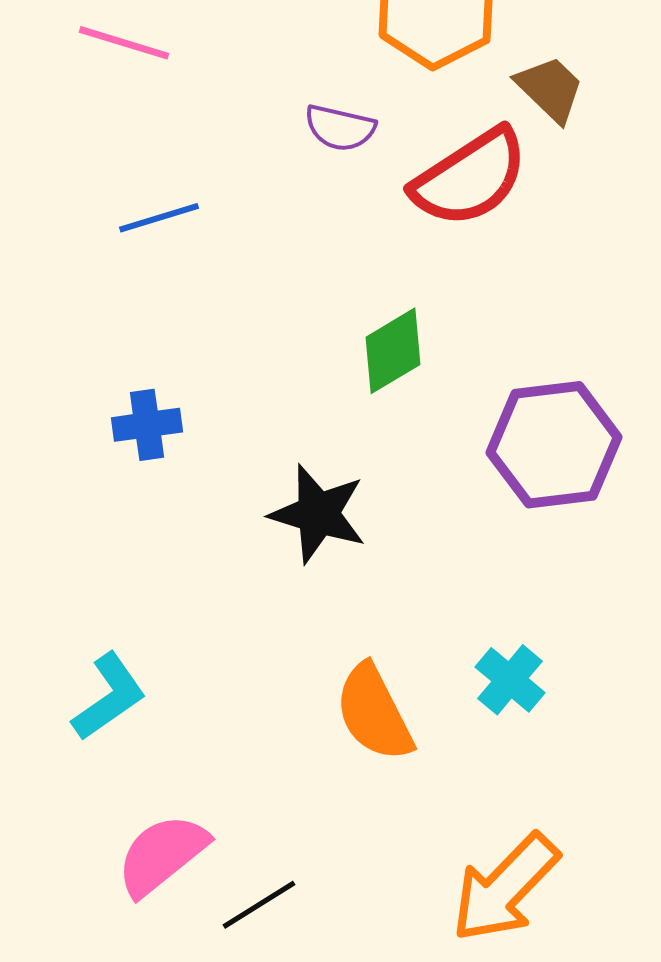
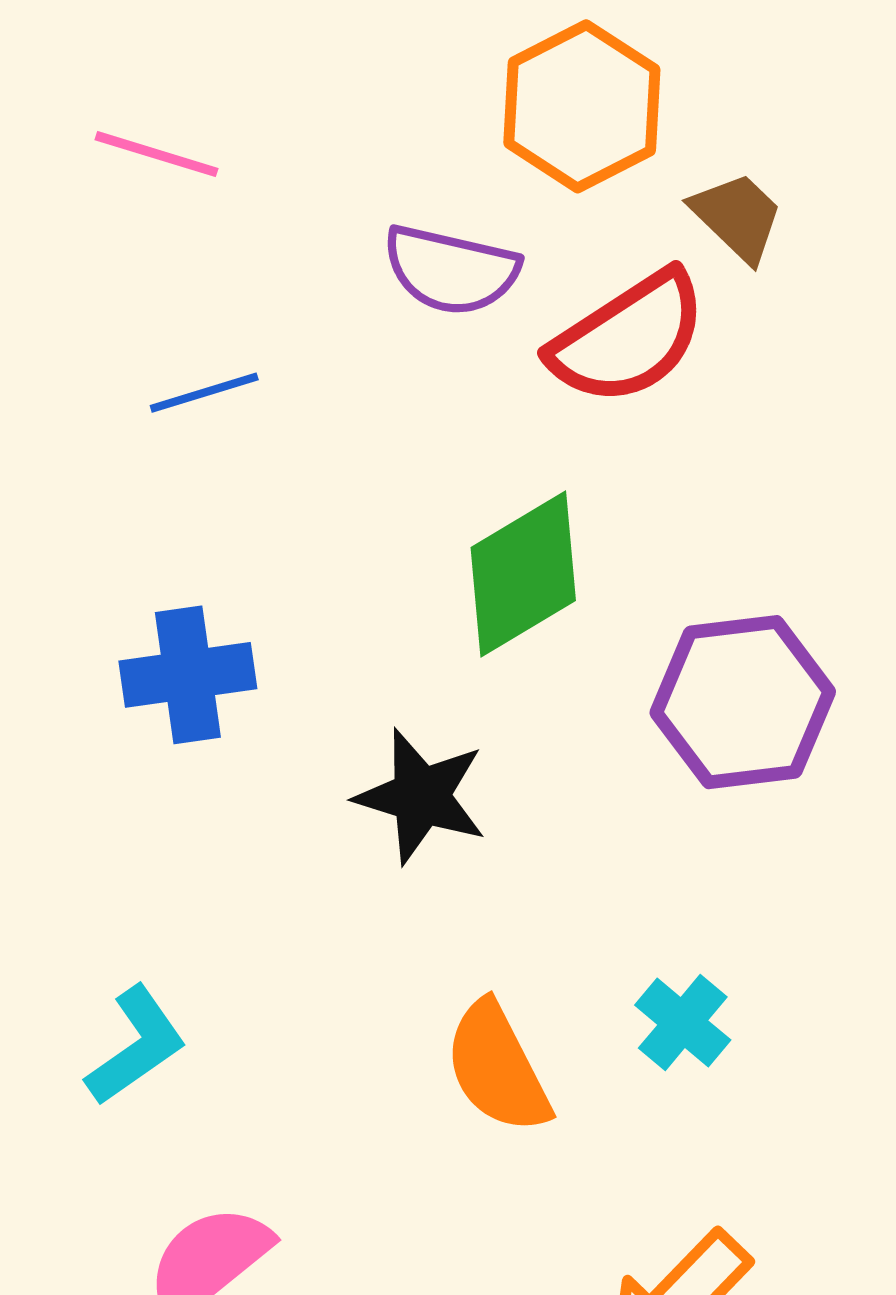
purple semicircle: (340, 128) -> (451, 270), size x1.4
green diamond: (393, 351) -> (523, 574), size x1.4
blue cross: (147, 425) -> (188, 675), size x1.4

